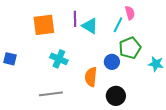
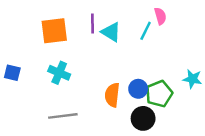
green pentagon: (130, 48) -> (159, 94), moved
cyan cross: (59, 59) -> (59, 73), moved
blue circle: (112, 62) -> (138, 89), moved

